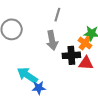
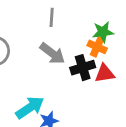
gray arrow: (52, 40) -> (52, 53), turned -30
cyan arrow: (27, 75) -> (30, 108), turned 125

